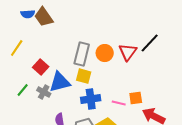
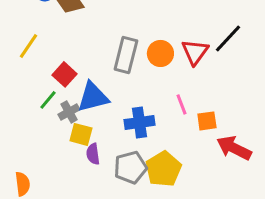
yellow square: (84, 76) -> (81, 134), moved
green line: (23, 90) -> (48, 100), moved
gray cross: (44, 92) -> (69, 112), turned 32
pink line: (119, 103) -> (181, 104), moved, turned 56

